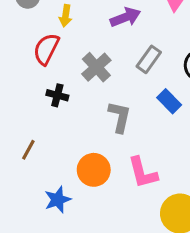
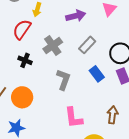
orange circle: (94, 170) -> (22, 97), moved

